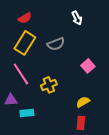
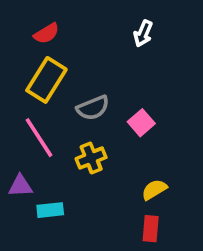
white arrow: (77, 18) -> (143, 33), turned 48
gray semicircle: (56, 44) -> (93, 108), moved
pink square: (88, 66) -> (141, 123), moved

